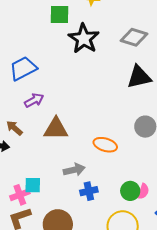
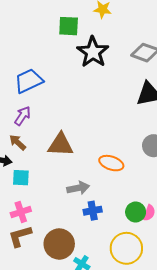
purple arrow: (34, 100) -> (22, 116), moved, turned -30
cyan square: (33, 185) -> (21, 178), moved

